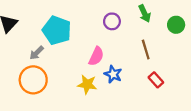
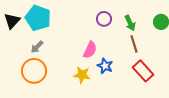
green arrow: (145, 14) -> (130, 23), moved
cyan pentagon: (57, 30) -> (38, 18), moved
red rectangle: (156, 80) -> (143, 71), size x1.5

